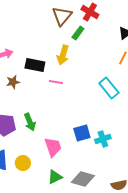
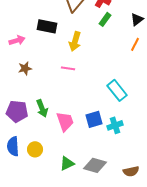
green rectangle: (78, 33) -> (105, 19), moved
black rectangle: (35, 65) -> (47, 26), moved
cyan rectangle: (109, 88) -> (117, 90), moved
pink trapezoid: (53, 147) -> (65, 121), moved

